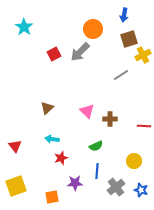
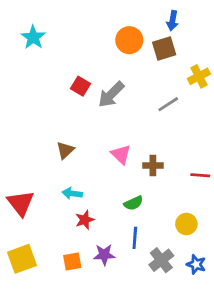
brown square: (129, 39) -> (164, 49), moved
gray arrow: (80, 52) -> (111, 94), moved
red square: (54, 54) -> (81, 86), moved, turned -32
red triangle: (15, 146) -> (21, 203), size x1.5
orange square: (52, 197) -> (72, 262), moved

